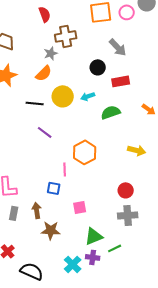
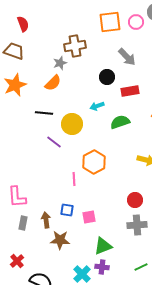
red semicircle: (45, 14) -> (23, 24), moved
yellow circle: (63, 96) -> (72, 124), moved
blue square: (54, 188) -> (67, 210), moved
green line: (115, 248) -> (141, 267), moved

